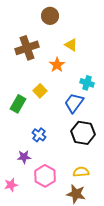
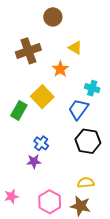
yellow square: (40, 91) -> (42, 97), size x1.5
purple star: (24, 157) -> (34, 161), moved
pink hexagon: (45, 176) -> (50, 202), moved

